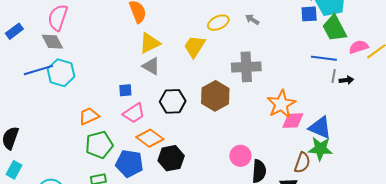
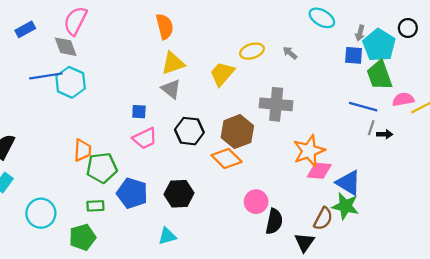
orange trapezoid: (89, 116) -> (83, 150), moved, turned 110
orange diamond: (150, 138) -> (227, 158), moved

